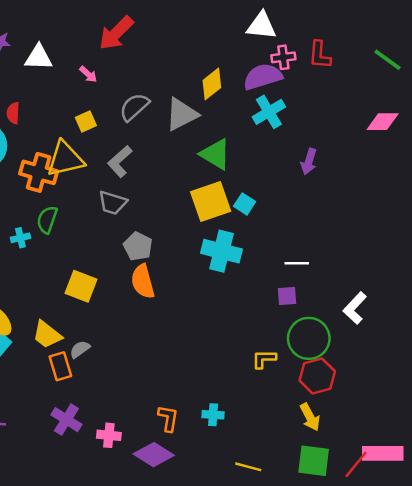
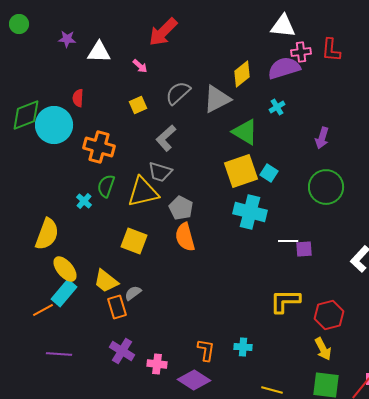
cyan cross: (269, 112) -> (277, 107), moved, size x0.6
yellow triangle: (65, 159) -> (143, 192), moved
cyan cross: (20, 238) -> (84, 201), turned -35
white line: (297, 263) -> (288, 241), moved
green circle: (309, 338) -> (326, 187), moved
yellow L-shape: (264, 359) -> (285, 301), size x1.5

